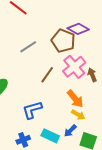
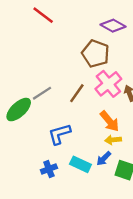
purple diamond: (78, 29) -> (113, 26), moved
gray line: (28, 47) -> (42, 93), moved
yellow arrow: (78, 115) -> (113, 140), turned 144

